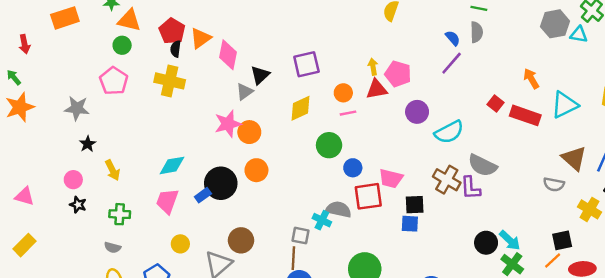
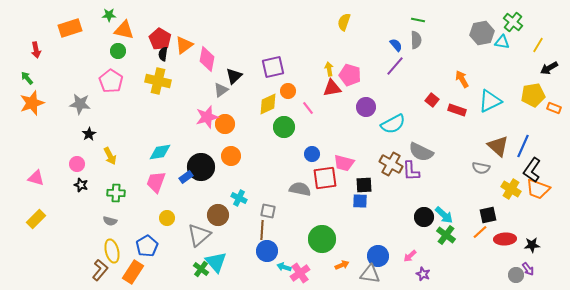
orange circle: (343, 93) -> (288, 91), moved
pink line: (348, 113) -> (308, 108), turned 64
red rectangle: (525, 115) -> (457, 110), size x0.7
green circle: (329, 145) -> (284, 127), moved
cyan cross: (322, 220) -> (239, 198), moved

